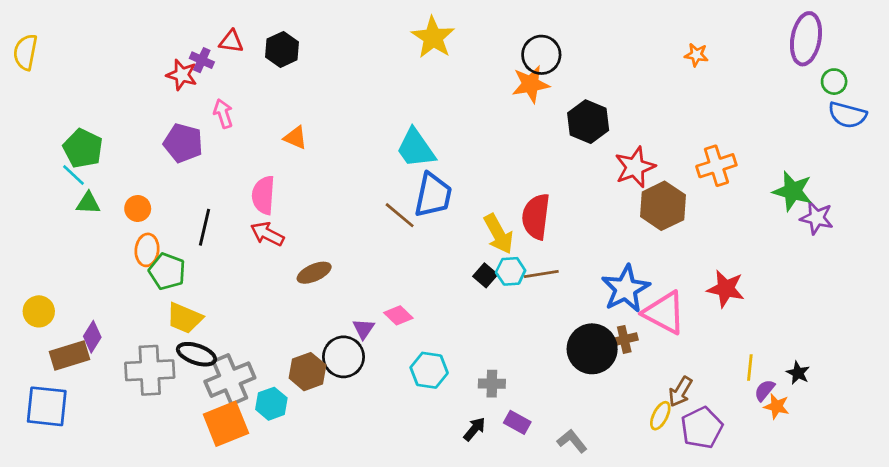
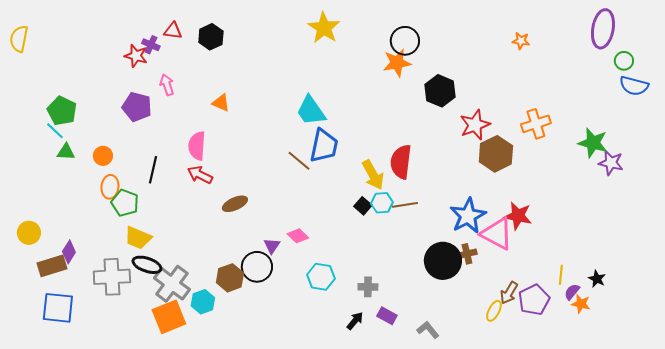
red star: (726, 289) -> (518, 216), moved
gray cross: (230, 380) -> (172, 284), turned -30
blue square: (47, 406) -> (58, 308), moved
purple pentagon: (702, 428) -> (534, 300), moved

